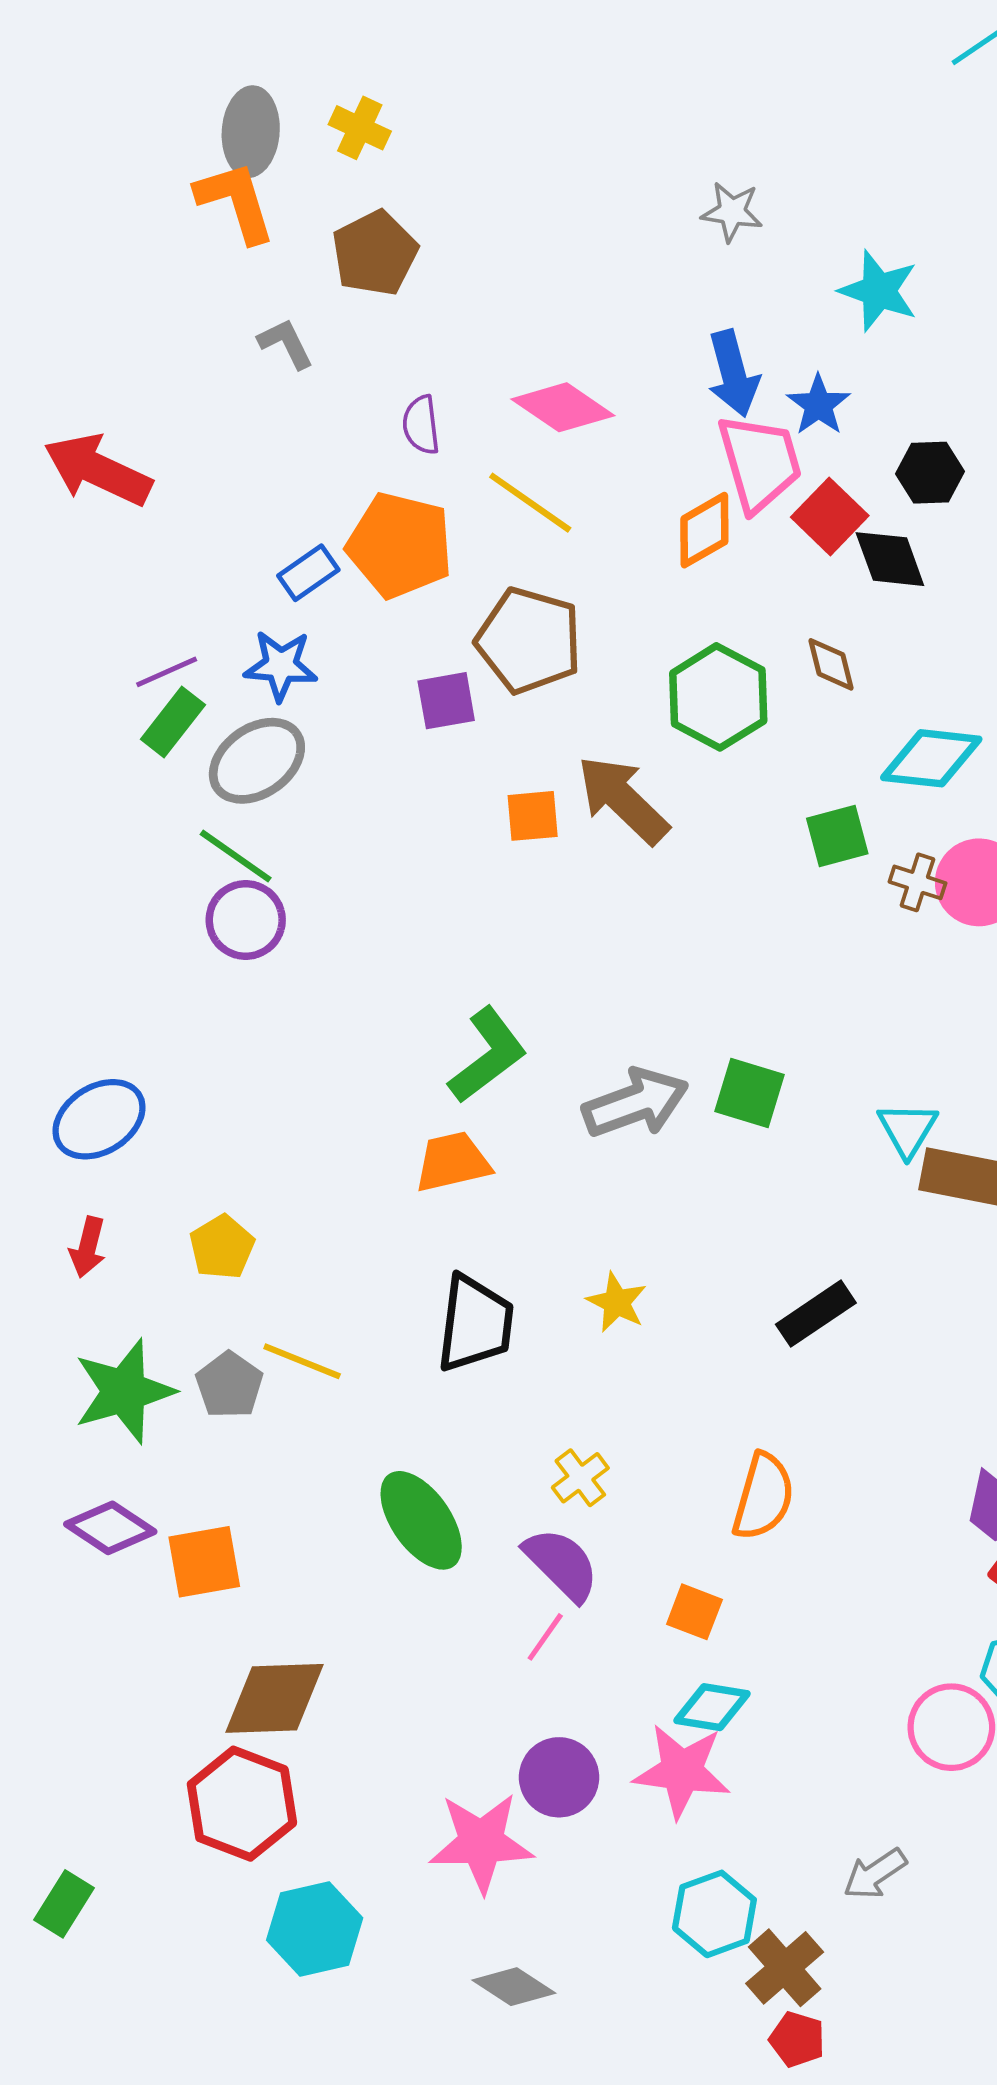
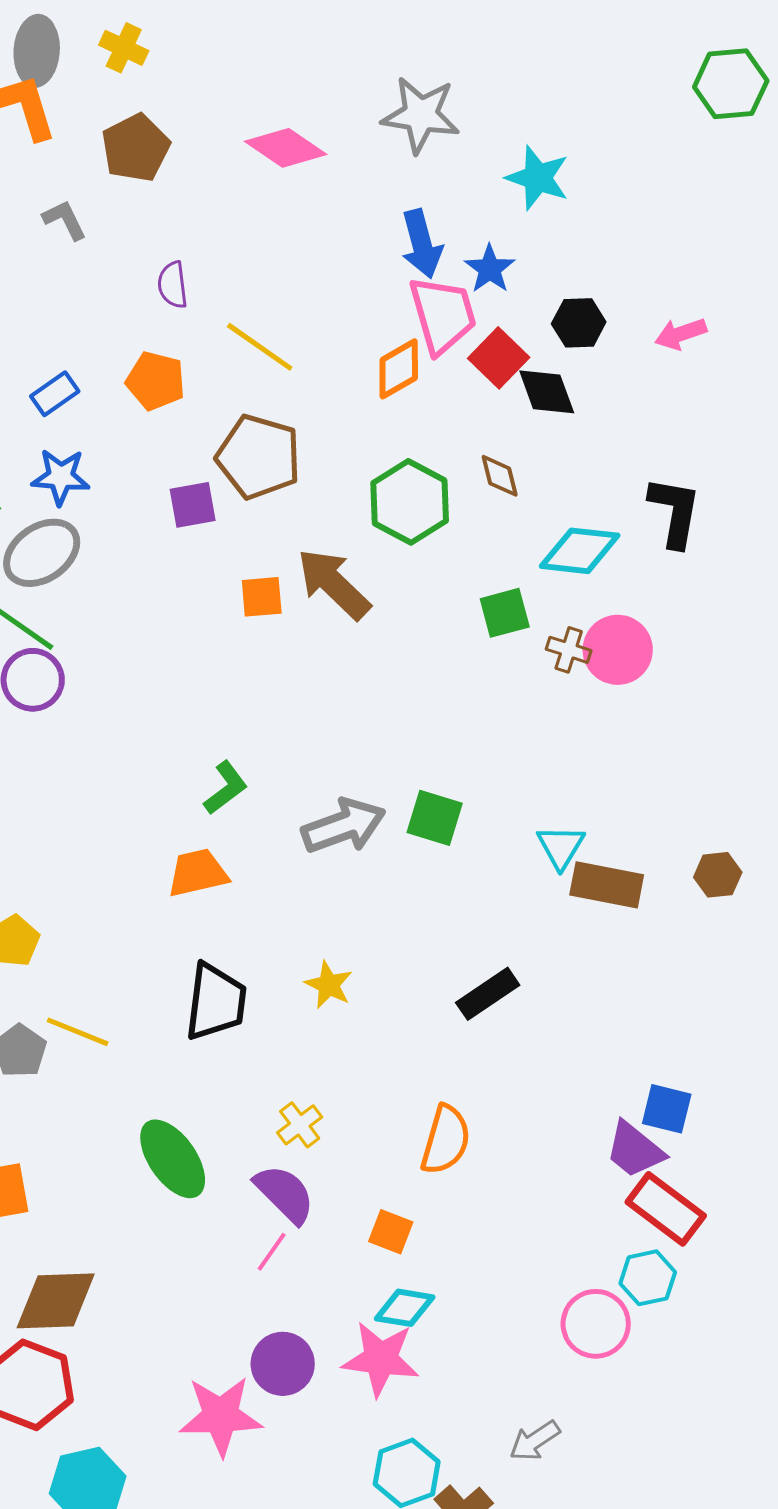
gray star: (732, 212) -> (421, 115), size x1.6
pink diamond: (563, 407) -> (286, 148), moved
orange pentagon: (400, 545) -> (156, 381), size x0.7
blue rectangle: (308, 573) -> (55, 394), moved
green L-shape: (488, 1055) -> (226, 788), size x0.7

